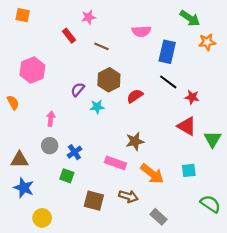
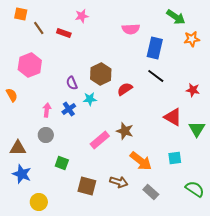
red rectangle: (69, 36) -> (64, 33), turned -32
brown line: (101, 46) -> (39, 28), moved, turned 32
purple semicircle: (78, 90) -> (72, 83), turned -64
red star: (192, 97) -> (193, 90), moved
brown star: (135, 141) -> (125, 131), turned 30
blue cross: (74, 152) -> (69, 109), moved
pink rectangle: (115, 163) -> (100, 140), moved, turned -60
gray rectangle: (159, 217) -> (151, 192), moved

